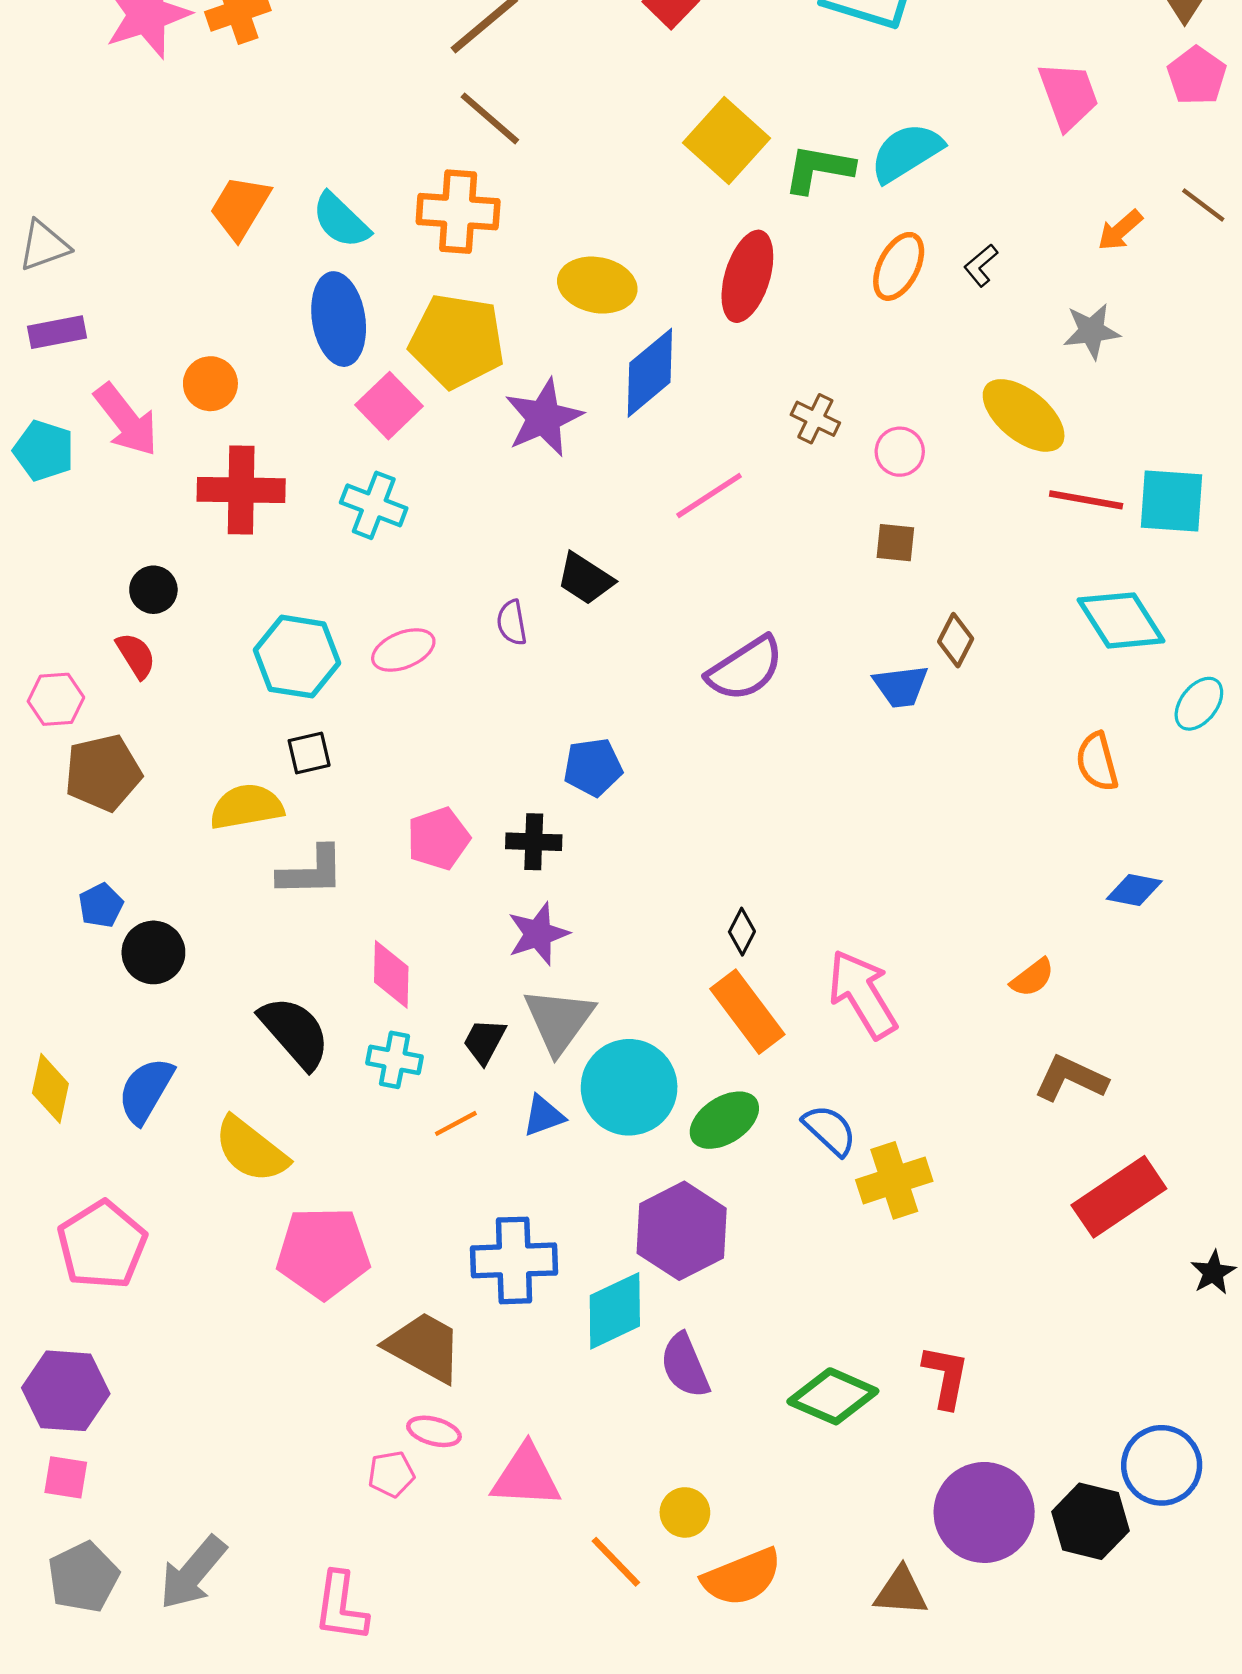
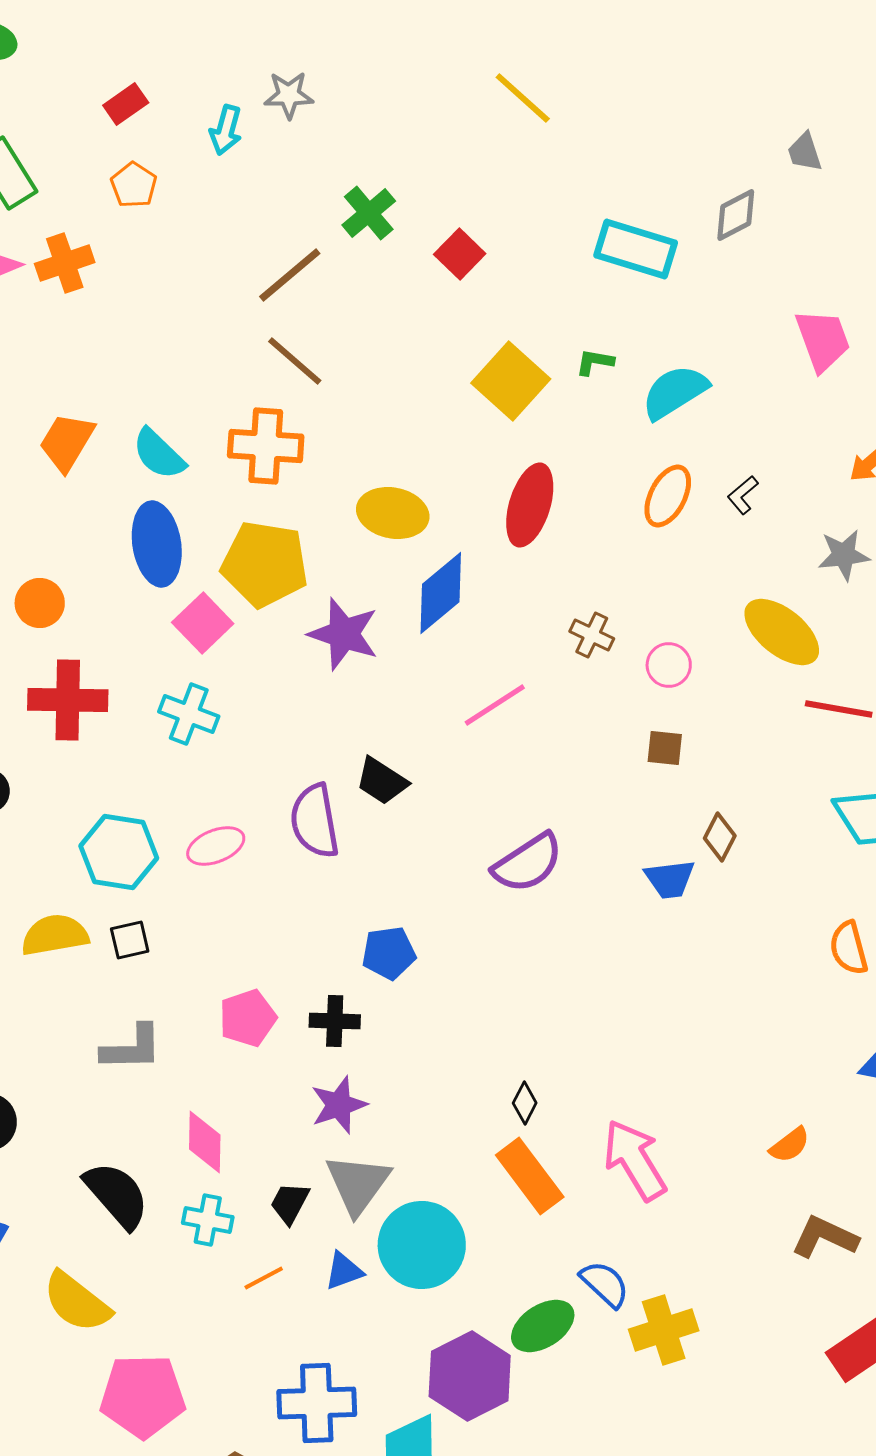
green L-shape: (819, 169) -> (595, 362), moved, size x0.6
purple star: (544, 418) -> (344, 634), turned -30
purple semicircle: (512, 623) -> (315, 821), size x1.8
yellow semicircle: (247, 807) -> (55, 935), moved
green ellipse: (724, 1120) -> (543, 1326), moved

